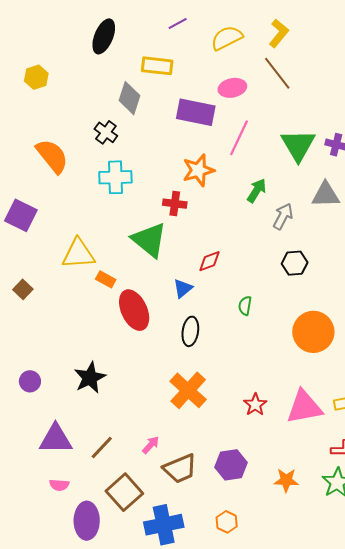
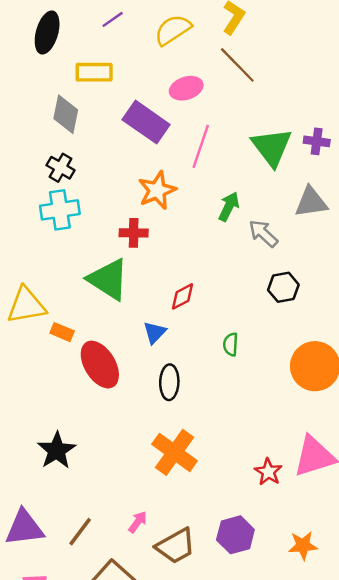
black ellipse: (104, 36) -> (47, 32), moved
purple rectangle: (196, 112) -> (146, 122), turned 30
black cross: (106, 132) -> (61, 168), moved
gray arrow: (283, 216) -> (263, 233), turned -68
red star: (255, 405) -> (268, 472), moved

